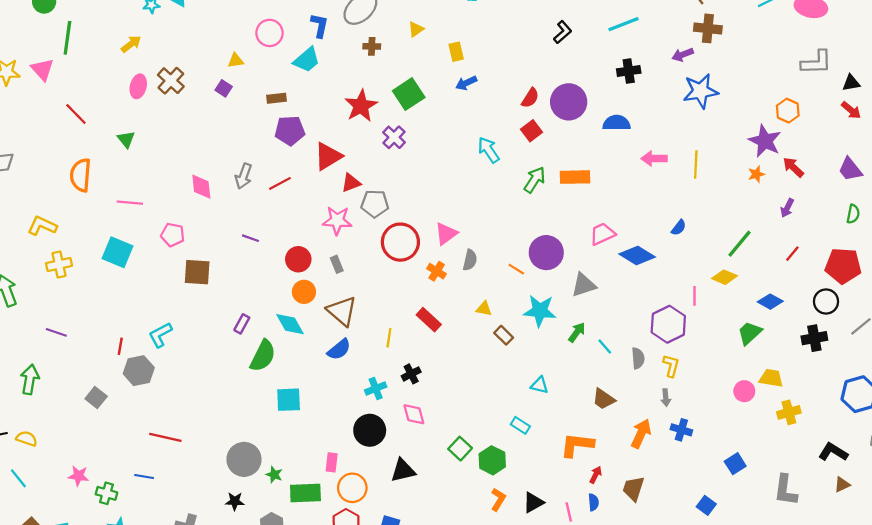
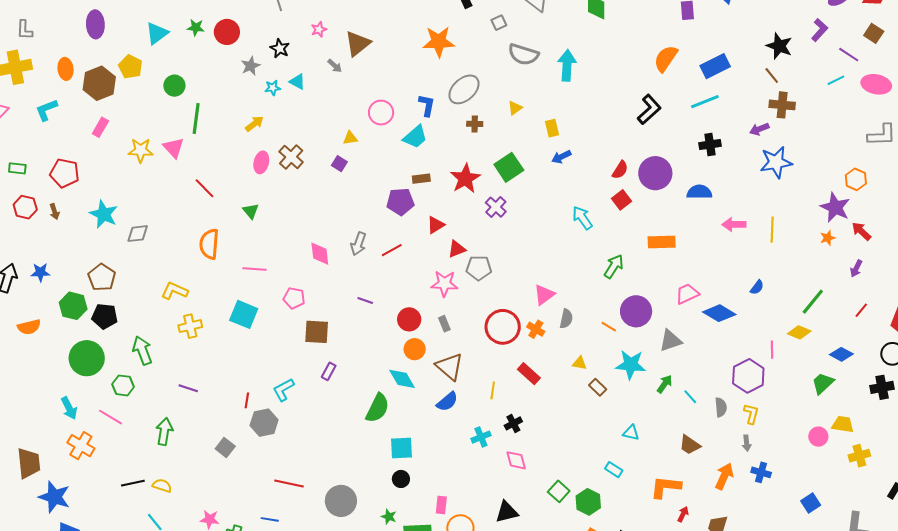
black L-shape: (563, 32) -> (649, 109), size x1.4
brown rectangle: (277, 98) -> (421, 179), moved
red triangle: (328, 156) -> (436, 225), size x0.7
green arrow: (535, 180) -> (614, 266), moved
red circle: (400, 242) -> (503, 327), moved
purple rectangle: (242, 324) -> (329, 371), moved
black circle: (370, 430) -> (401, 479), moved, size x0.6
gray circle: (244, 459) -> (341, 501), moved

